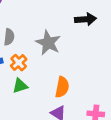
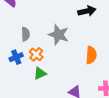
orange semicircle: (62, 87) -> (91, 55), moved

